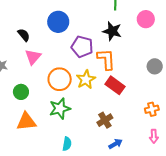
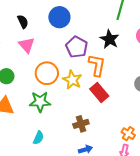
pink triangle: (33, 57) -> (27, 45), turned -36
yellow star: (86, 79) -> (72, 80), turned -30
orange cross: (152, 109) -> (128, 134), moved, turned 32

